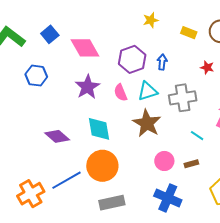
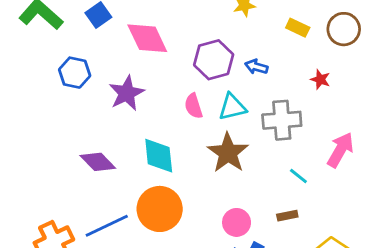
blue arrow: (162, 62) -> (256, 67), turned -84
purple star: (87, 87) -> (127, 93), moved
pink circle: (164, 161) -> (237, 222), moved

